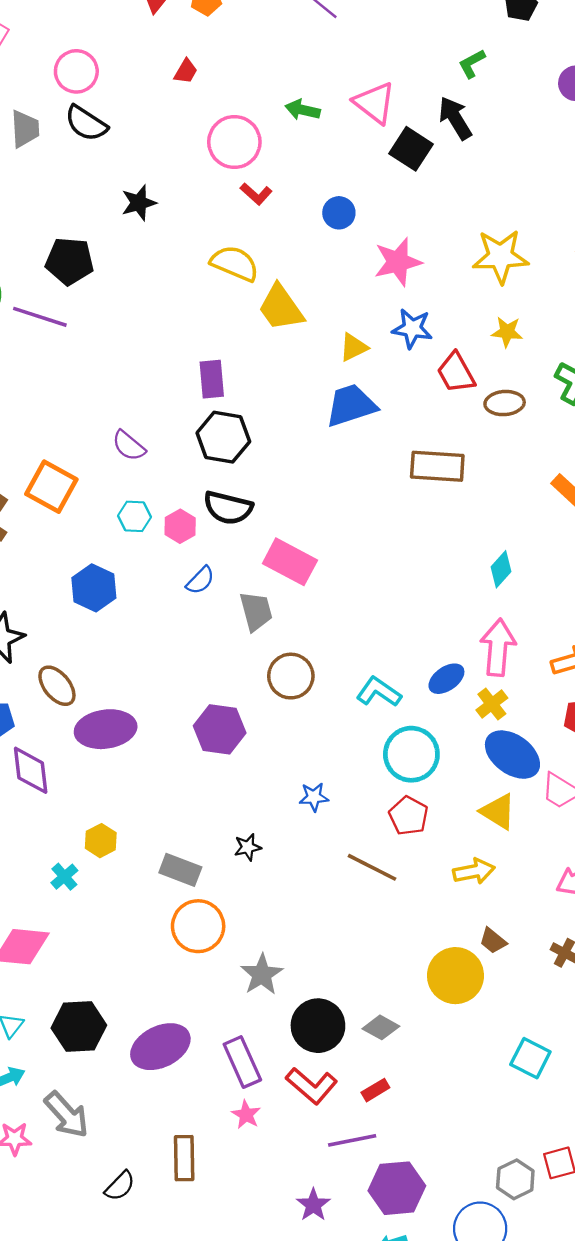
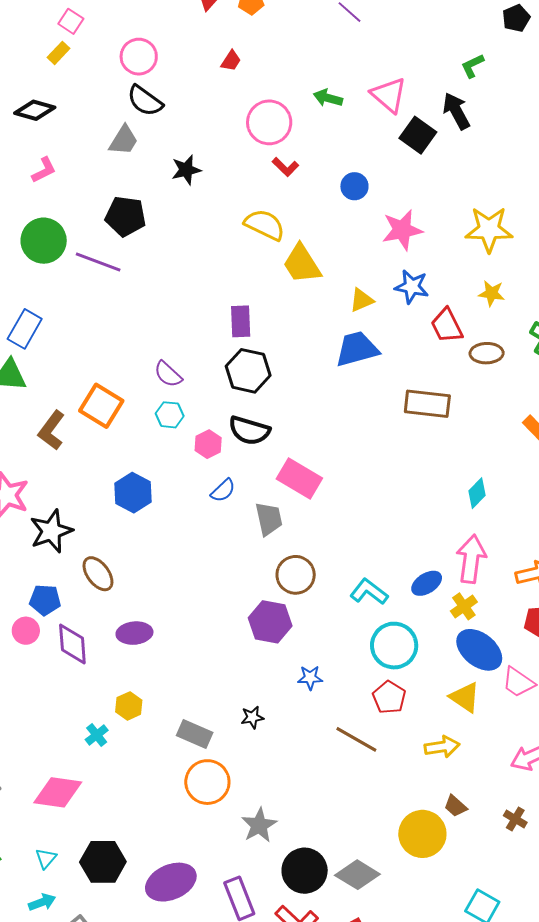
gray trapezoid: (25, 129) -> (124, 140), moved, turned 32
cyan hexagon: (134, 516) -> (170, 415), moved
purple ellipse: (106, 729) -> (134, 633), moved, size x0.7
purple hexagon: (220, 729) -> (270, 622), moved
gray diamond: (381, 1027) -> (357, 875), size x1.4

